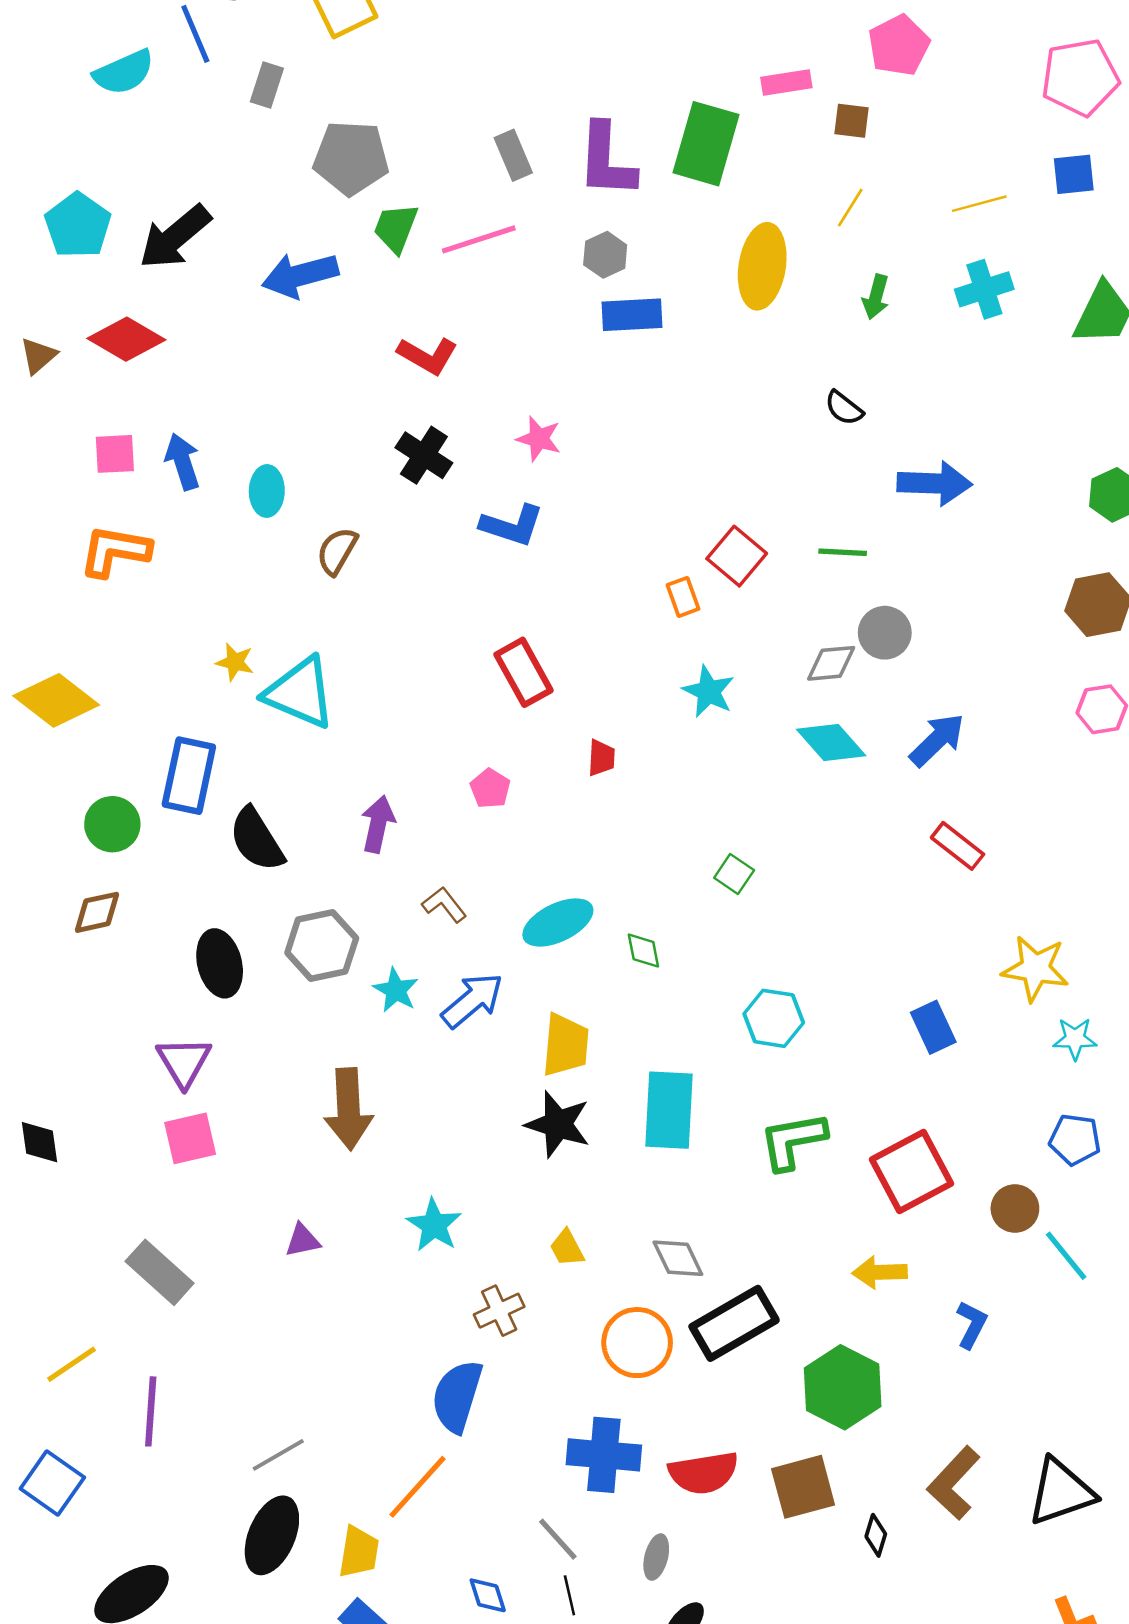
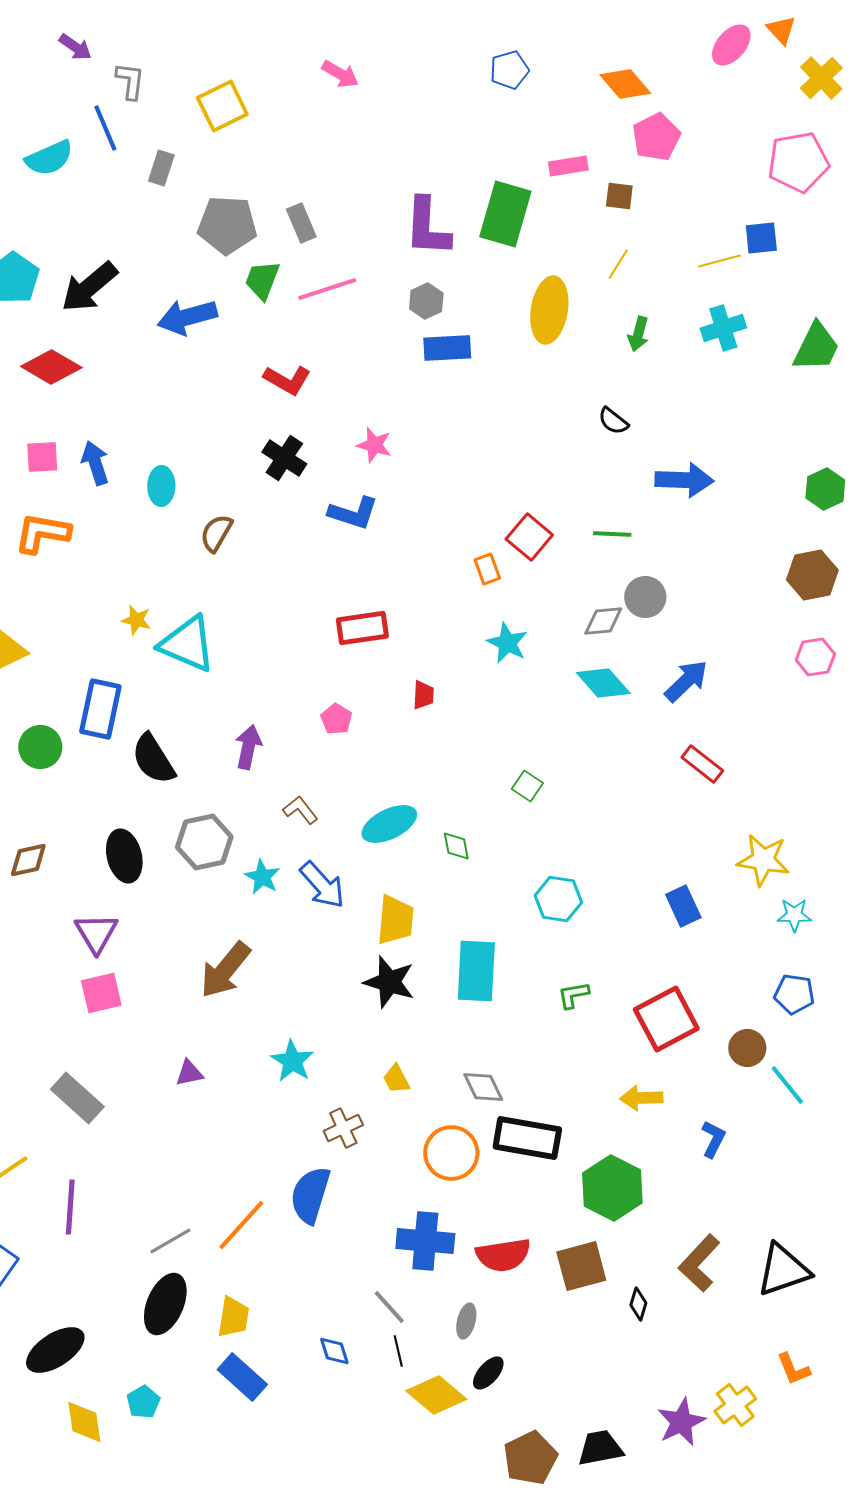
gray rectangle: (513, 155) -> (301, 223), moved
blue square: (1074, 174) -> (761, 238), moved
red rectangle: (523, 672) -> (362, 628), turned -69
brown diamond: (97, 912) -> (28, 860), moved
blue arrow: (472, 1000) -> (322, 885), turned 88
brown arrow: (349, 1109) -> (225, 970), turned 42
green L-shape: (793, 1141) -> (573, 995), size x0.6
black rectangle: (734, 1323) -> (527, 1138), turned 40
orange line: (417, 1487) -> (241, 1225), moved

